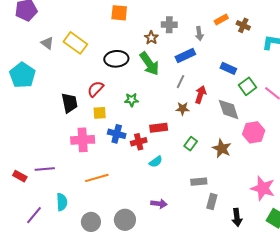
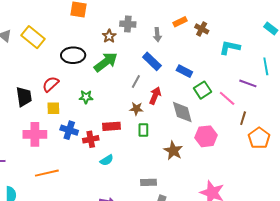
blue rectangle: (185, 56) -> (152, 61), moved, turned 66
green arrow: (149, 64) -> (106, 62), turned -95
green rectangle: (191, 144) -> (143, 130), moved, turned -40

